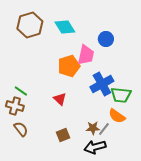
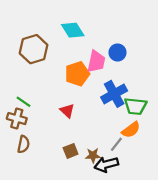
brown hexagon: (30, 25) -> (34, 49), moved
blue circle: (106, 39) -> (118, 53), moved
orange semicircle: (117, 116) -> (131, 130), turned -72
brown star: (93, 128) -> (93, 155), moved
brown semicircle: (21, 129) -> (23, 144), turned 49

